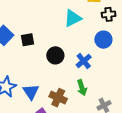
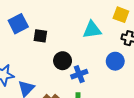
blue cross: (84, 61) -> (79, 74), moved

